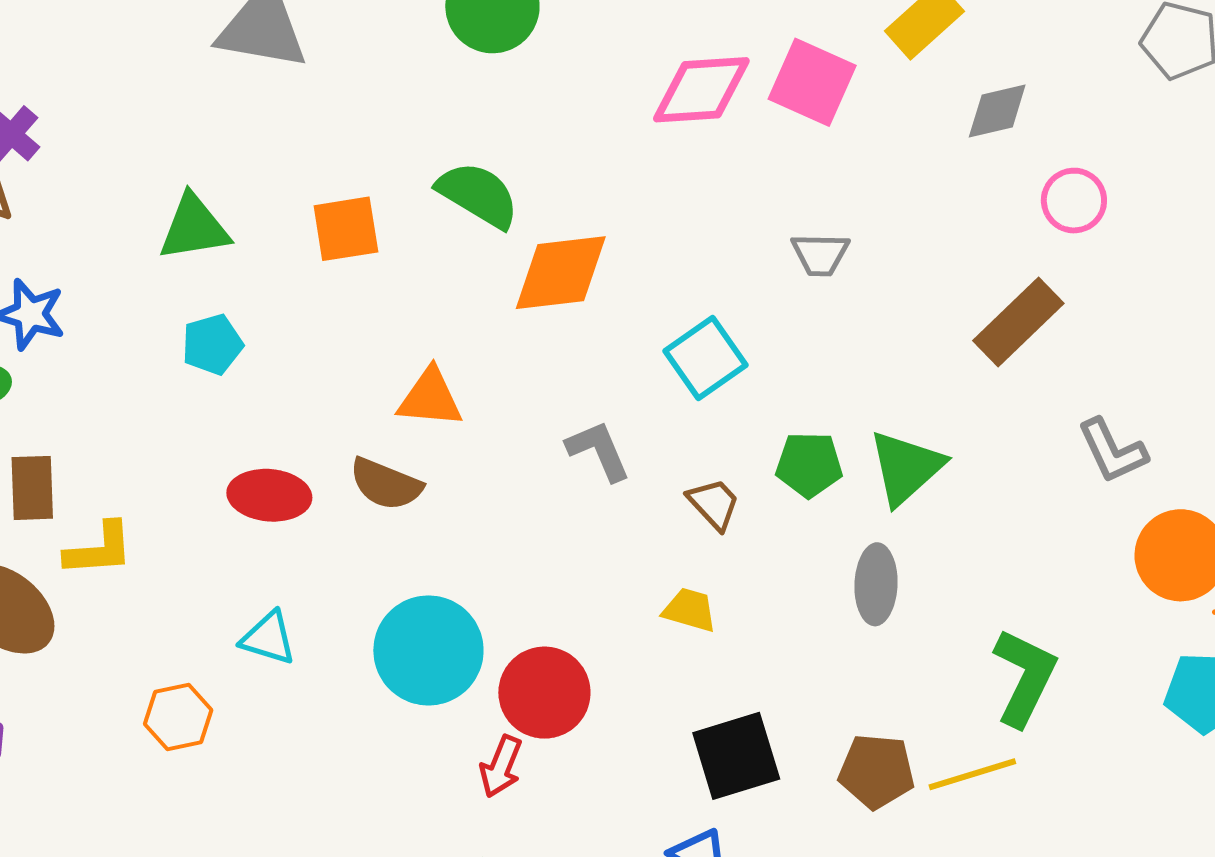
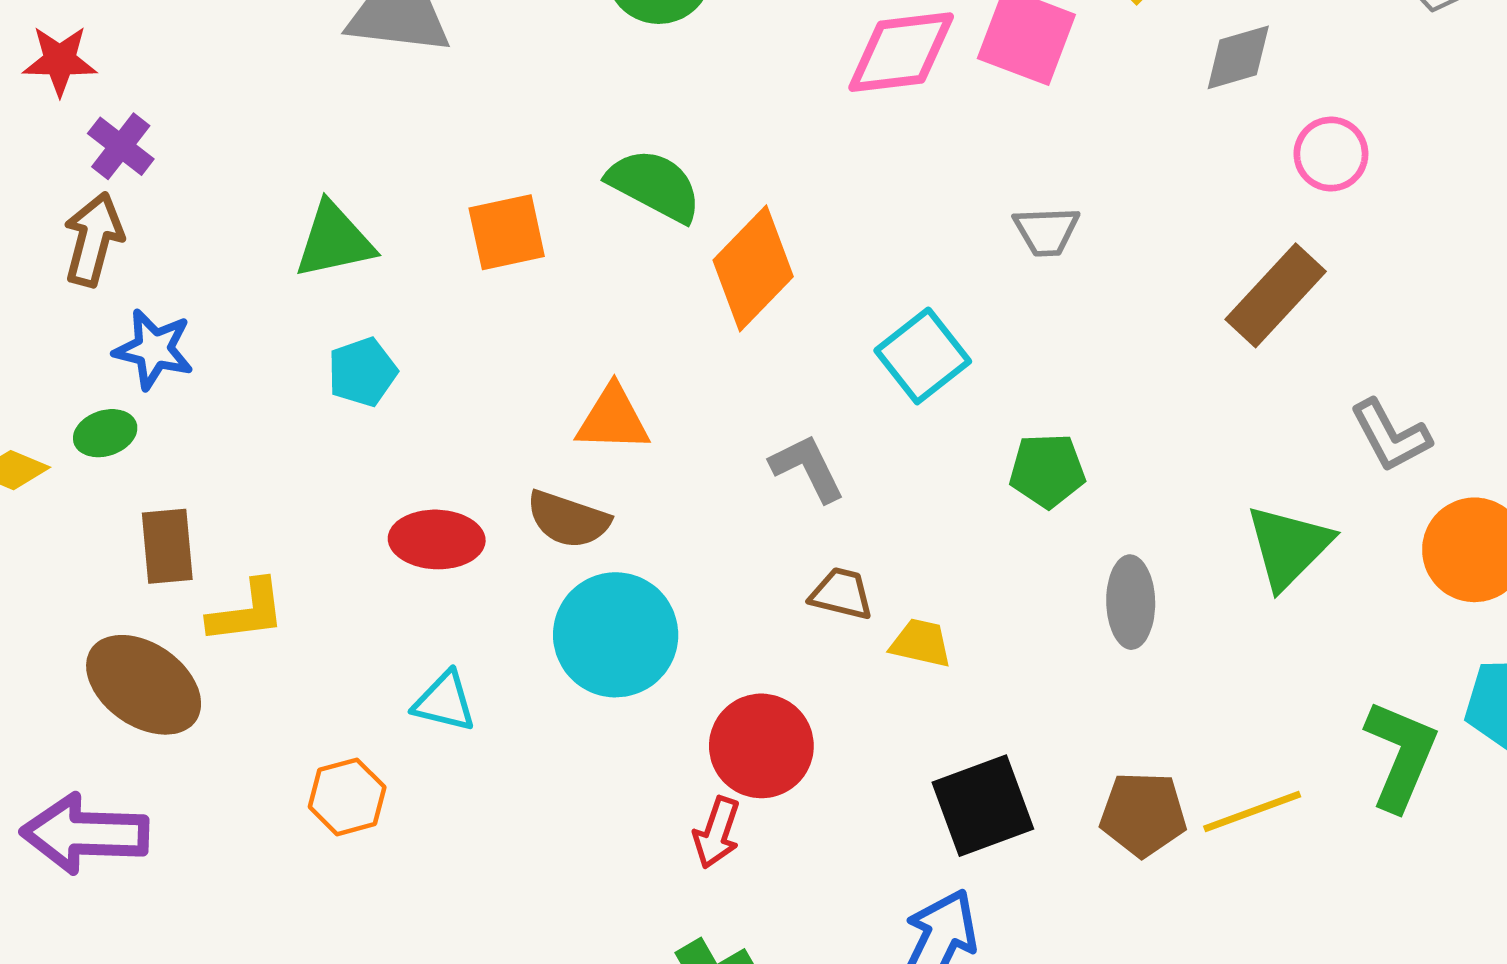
orange diamond: (561, 273) -> (753, 268), turned -36
green triangle: (906, 468) -> (1289, 547), moved
brown trapezoid: (714, 504) -> (841, 594), moved, turned -30
cyan circle: (428, 650) -> (616, 635), moved
green L-shape: (1025, 677) -> (1401, 755), moved

